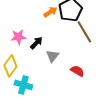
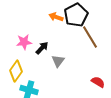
orange arrow: (50, 12) -> (56, 17), turned -128
red semicircle: (77, 71) -> (98, 82), moved

